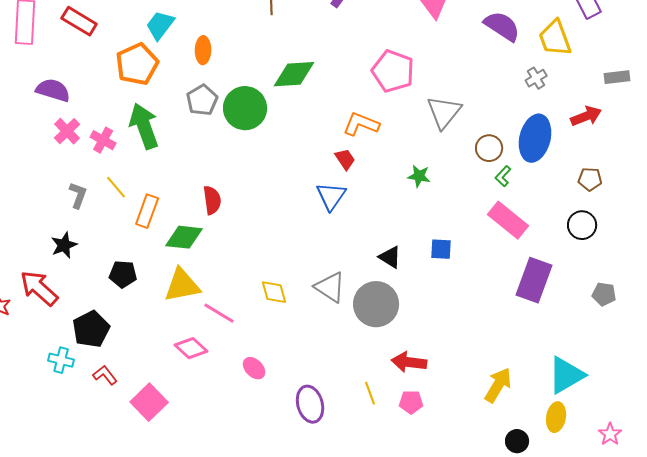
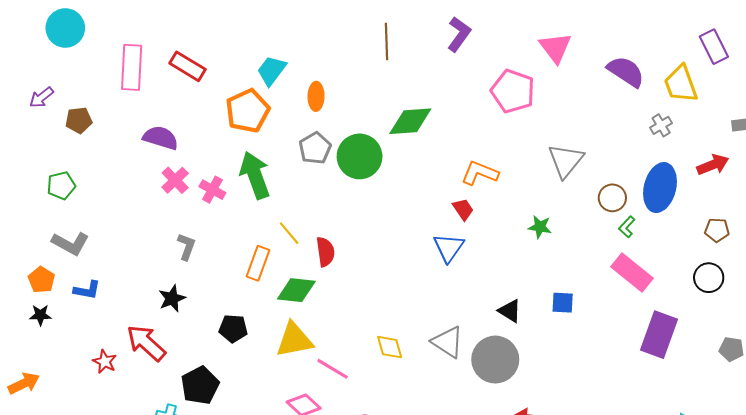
pink pentagon: (393, 71) -> (513, 91), moved
yellow line: (116, 187) -> (289, 233), moved

